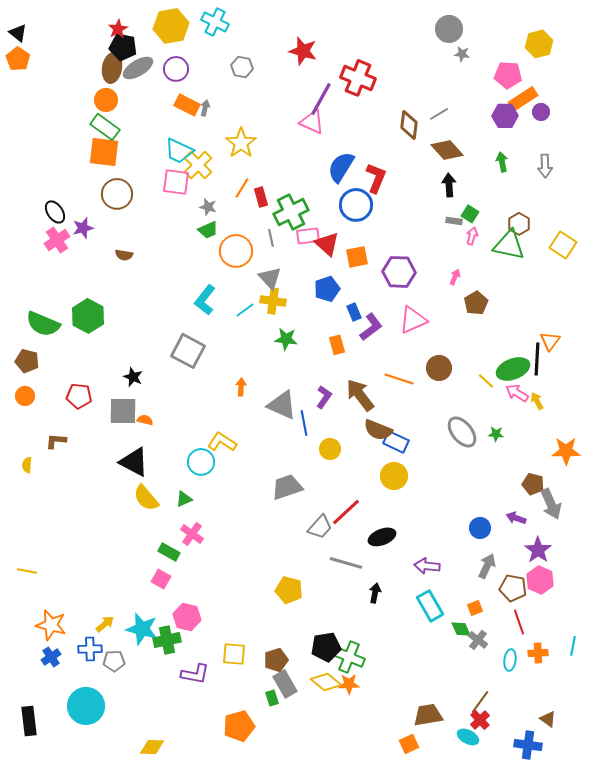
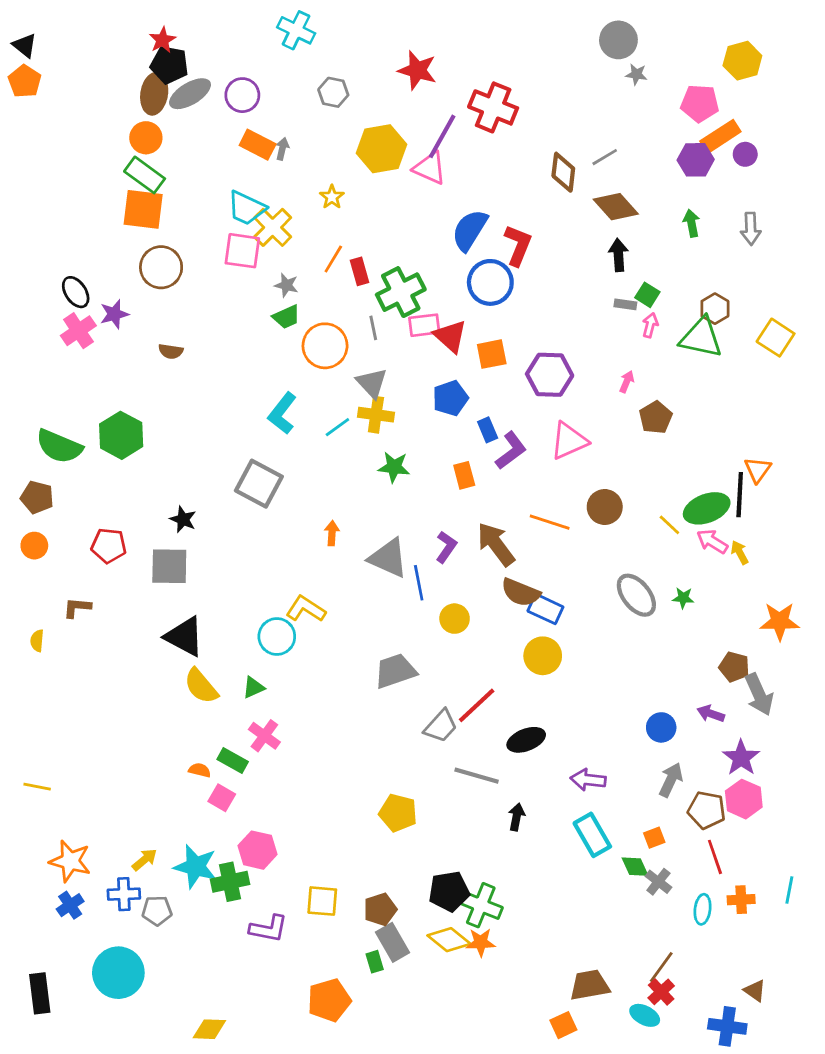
yellow hexagon: (171, 26) -> (382, 149), moved
yellow star: (241, 143) -> (332, 197), size x0.6
orange semicircle: (145, 420) -> (200, 770), moved

